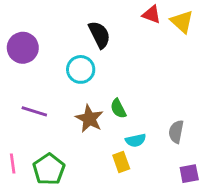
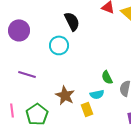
green semicircle: (118, 109) -> (107, 77), moved
brown star: (89, 119) -> (65, 95), moved

